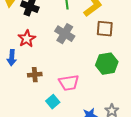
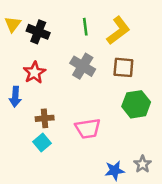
brown square: (105, 29) -> (123, 67), moved
cyan square: (53, 102) -> (42, 143), moved

